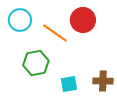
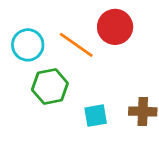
cyan circle: (20, 20) -> (28, 45), moved

